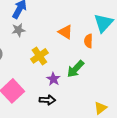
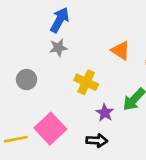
yellow cross: (39, 56) -> (86, 82), turned -30

